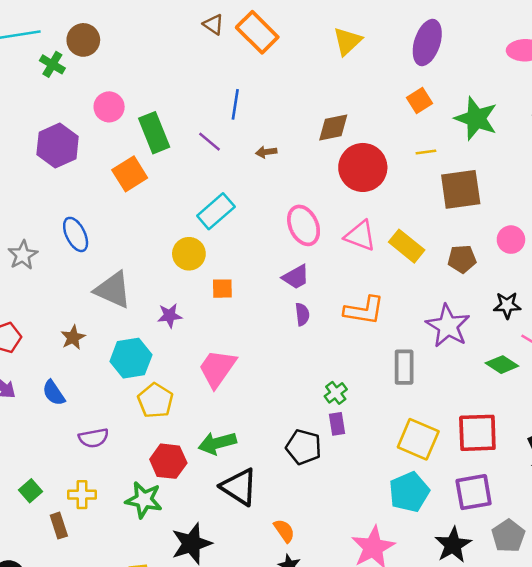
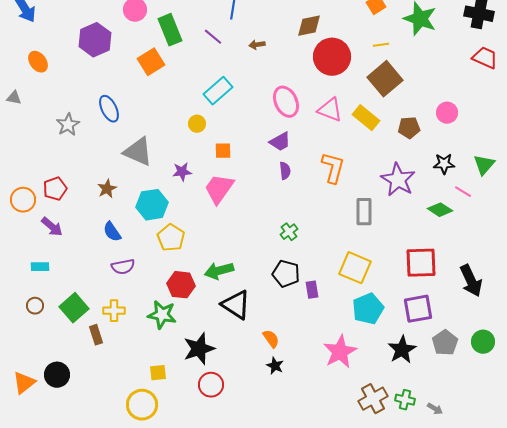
brown square: (461, 189) -> (385, 79), moved, turned -32
yellow circle: (189, 254) -> (197, 124), size x0.7
orange L-shape: (364, 310) -> (333, 168), turned -84
pink trapezoid: (217, 368) -> (219, 189), moved
blue semicircle: (54, 393) -> (112, 232), moved
green cross: (336, 393) -> (289, 232), moved
purple rectangle: (337, 424) -> (312, 290), moved
yellow square: (418, 439) -> (355, 268), moved
green square: (30, 491) -> (74, 308), size x1.6

